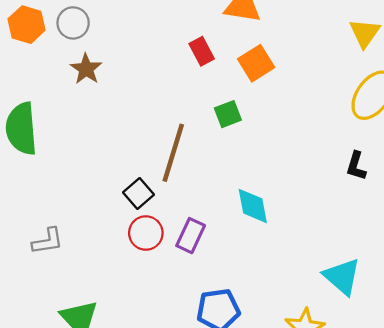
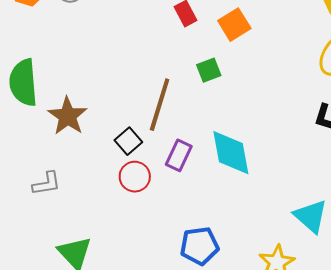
brown star: (86, 69) -> (68, 116), moved, size x1.4
cyan diamond: (253, 206) -> (231, 153), size x1.4
purple rectangle: (191, 236) -> (179, 155), moved

